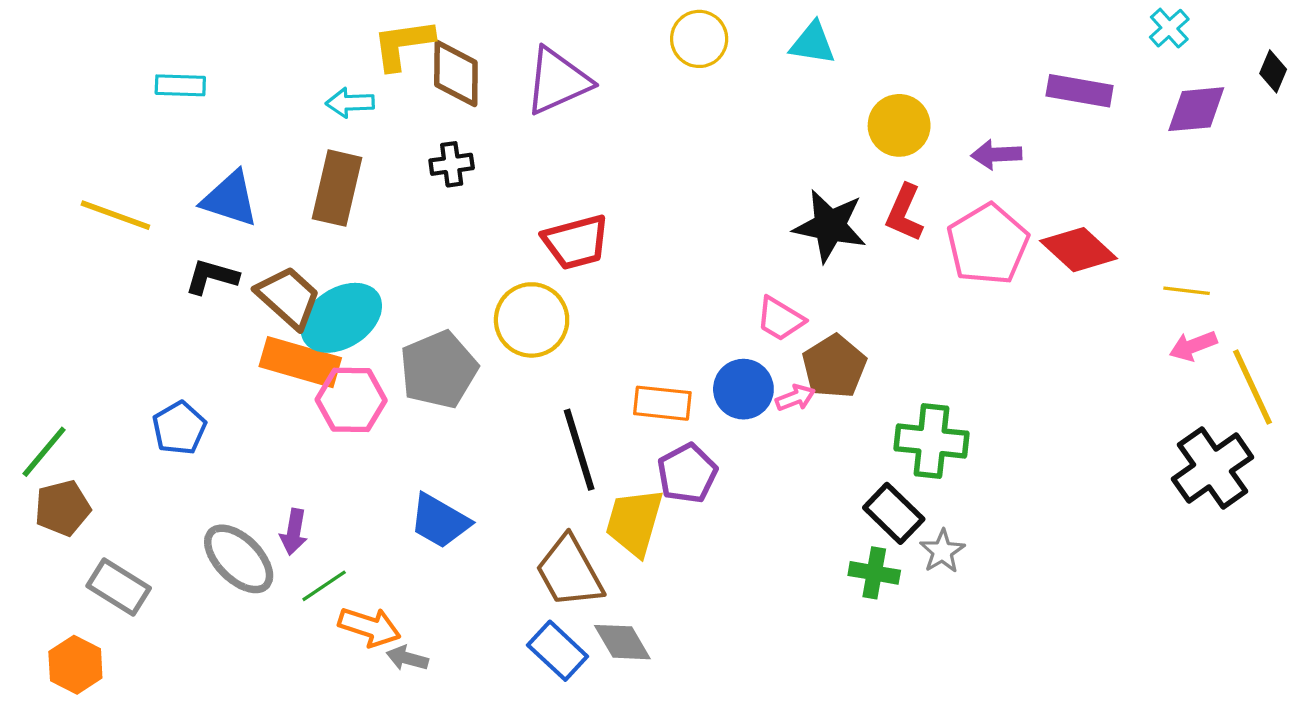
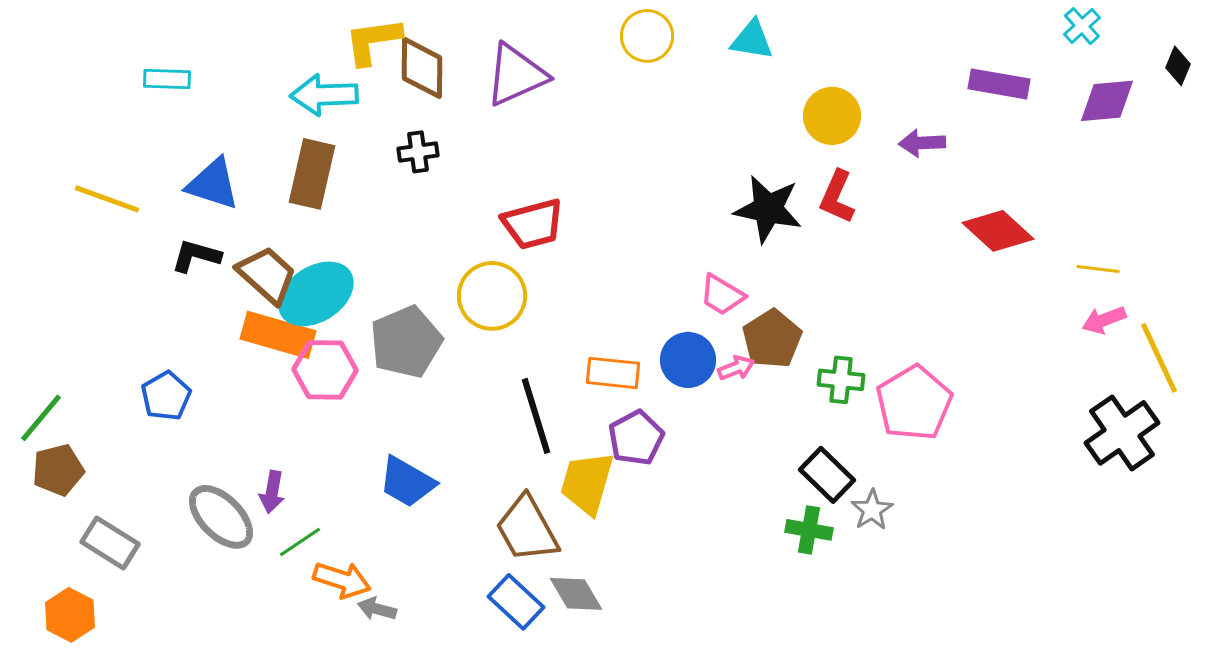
cyan arrow: (350, 103) -> (324, 95), size x1.5
pink pentagon: (988, 244) -> (914, 403), moved
green cross: (932, 441) -> (841, 380), moved, size x0.7

